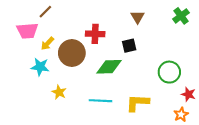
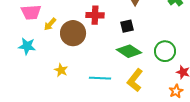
cyan star: (40, 67) -> (27, 46), moved
green diamond: (109, 67) -> (129, 51), moved, turned 35
yellow L-shape: (138, 103) -> (135, 80), turned -55

